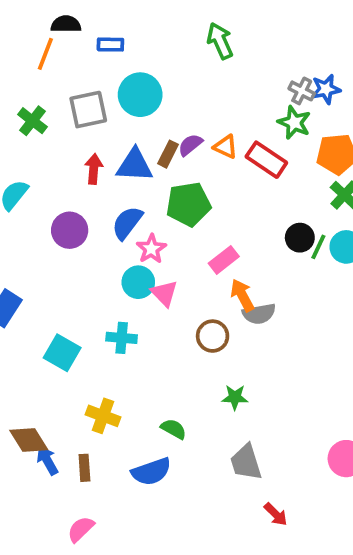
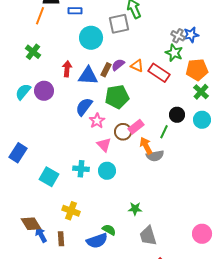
gray square: (88, 110) -> (119, 24), moved
red arrow: (94, 169) -> (67, 69), moved
purple circle: (70, 230) -> (44, 91), moved
green line: (318, 247) -> (164, 132), moved
cyan circle: (138, 282) -> (107, 171), moved
brown circle: (213, 336) -> (123, 132), moved
green star: (235, 397) -> (135, 209), moved
green semicircle: (174, 429) -> (109, 230), moved

